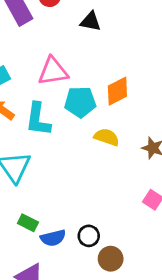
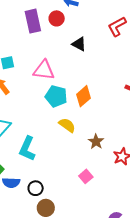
orange diamond: (117, 91) -> (83, 96), turned -30
cyan L-shape: (38, 119) -> (27, 149), moved

